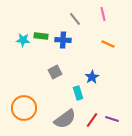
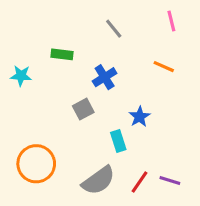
pink line: (103, 14) -> (171, 21), moved
cyan star: (23, 40) -> (21, 76), moved
blue cross: (63, 40) -> (105, 77), moved, turned -35

